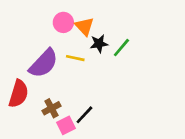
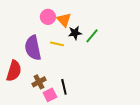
purple semicircle: (44, 63) -> (33, 48), turned 125
black line: (84, 115) -> (64, 87), turned -56

